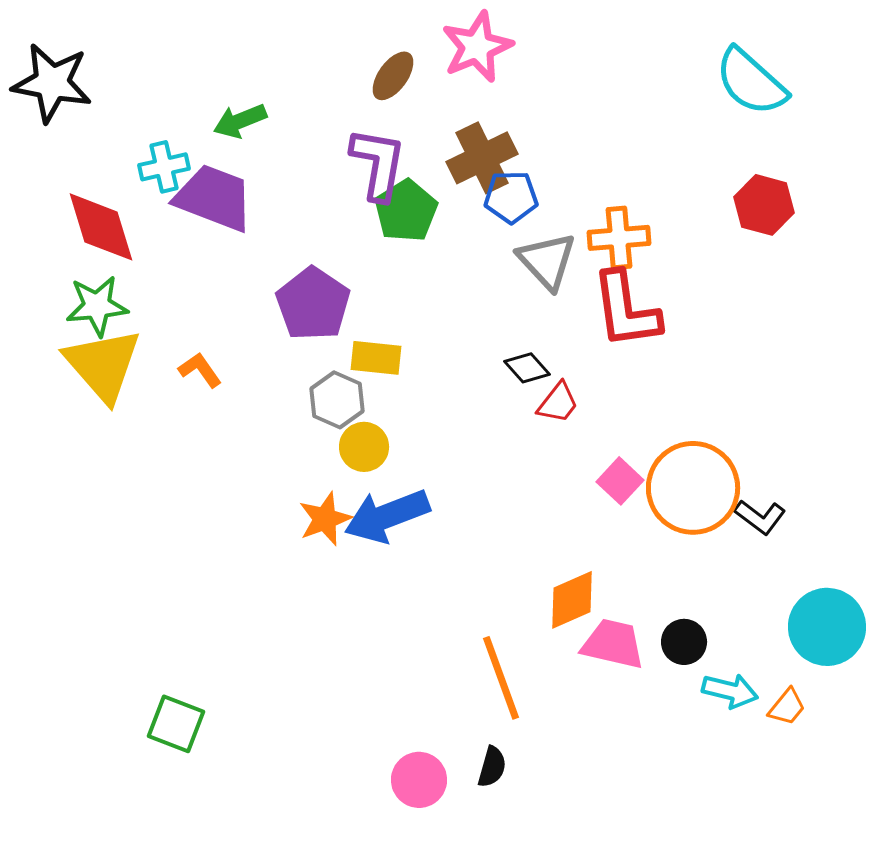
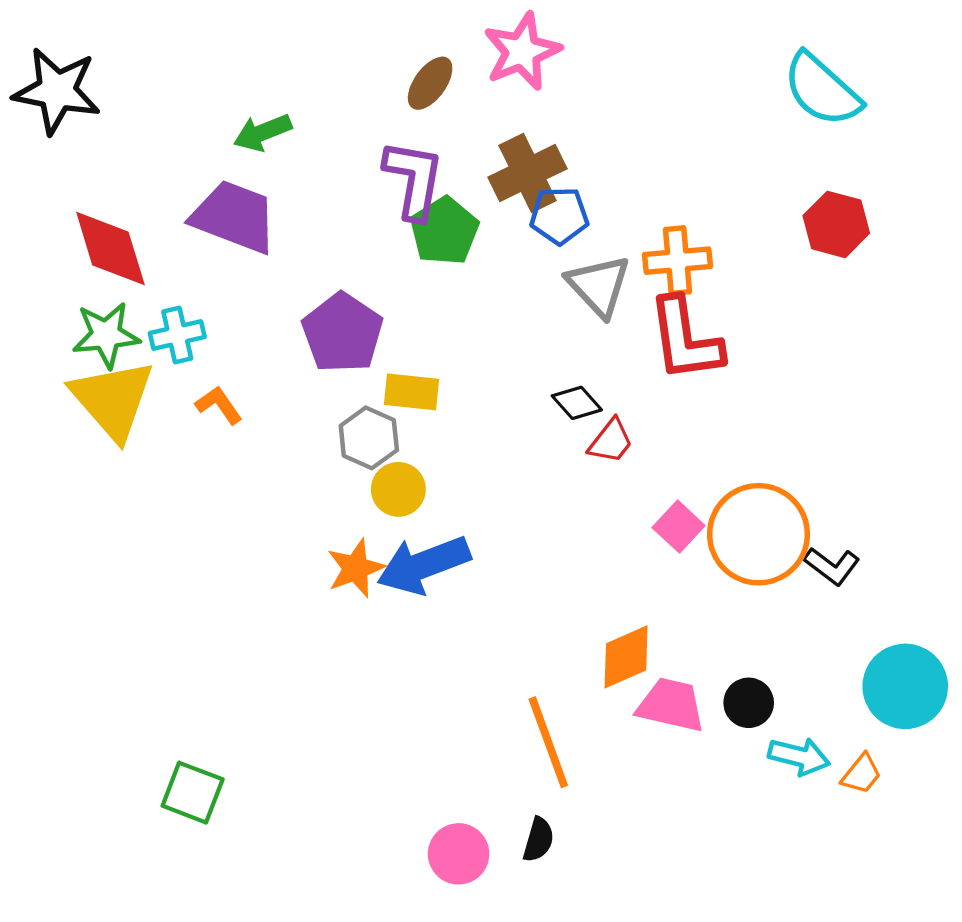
cyan cross: (164, 167) -> (177, 335), moved

